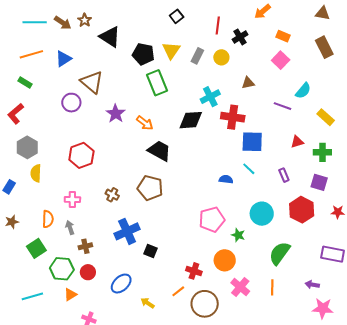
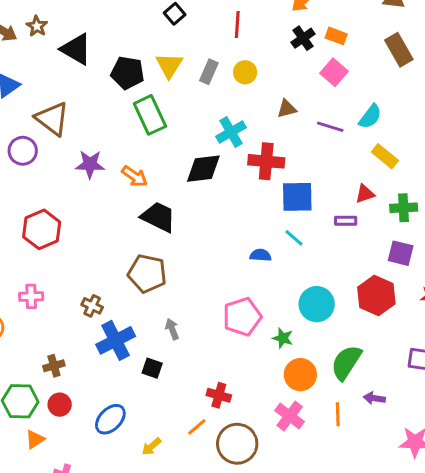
black cross: (240, 37) -> (303, 38), moved
purple line: (282, 106) -> (330, 127), moved
purple star: (116, 114) -> (90, 164), turned -30
yellow rectangle: (326, 117) -> (385, 156), moved
purple rectangle: (284, 175) -> (346, 221), moved, turned -64
brown cross: (112, 195) -> (92, 306), moved
gray arrow: (70, 228) -> (172, 329), moved
orange circle: (225, 260) -> (300, 375), moved
purple arrow: (312, 285) -> (374, 398), moved
yellow arrow: (148, 303) -> (151, 447), turned -72

